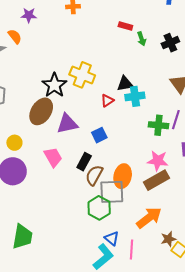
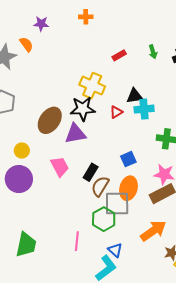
red rectangle: (125, 26) -> (119, 55), moved, turned -48
black star: (54, 85) -> (83, 109), moved, turned 30
blue square: (99, 135) -> (128, 159), moved
pink line: (132, 250) -> (77, 241), moved

